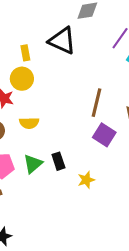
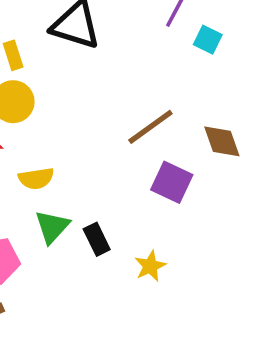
brown line: (96, 103) -> (150, 127), turned 48
green triangle: (33, 164) -> (52, 227), moved

